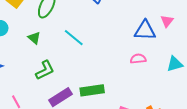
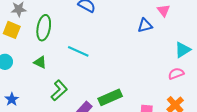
blue triangle: (145, 30) -> (145, 25), size x0.7
pink semicircle: (138, 59) -> (176, 74), moved

